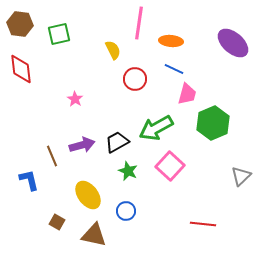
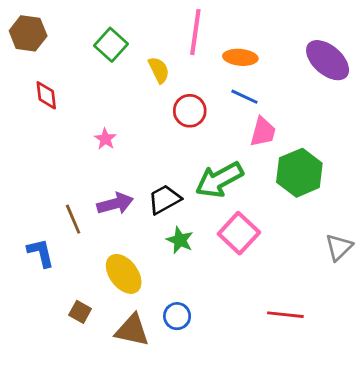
green square: (59, 34) -> (111, 45), moved, turned -35
red diamond: (21, 69) -> (46, 95), moved, size x0.7
blue circle: (126, 211) -> (177, 316), moved

